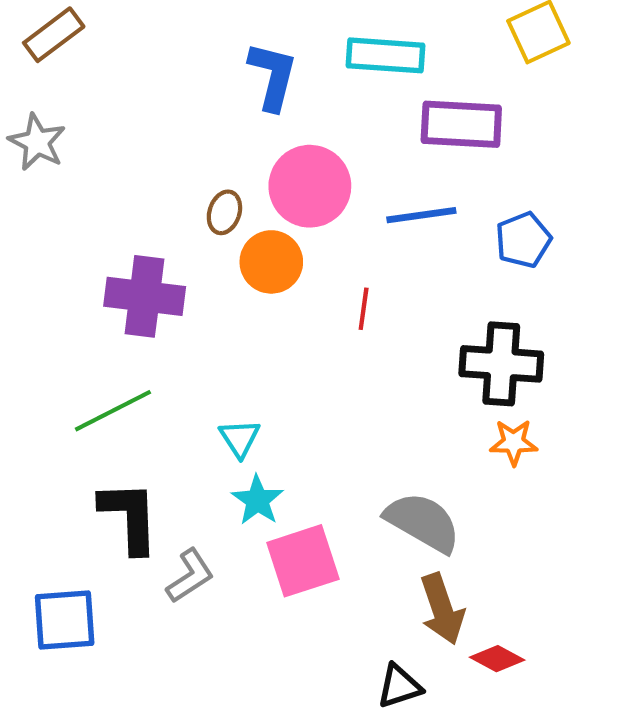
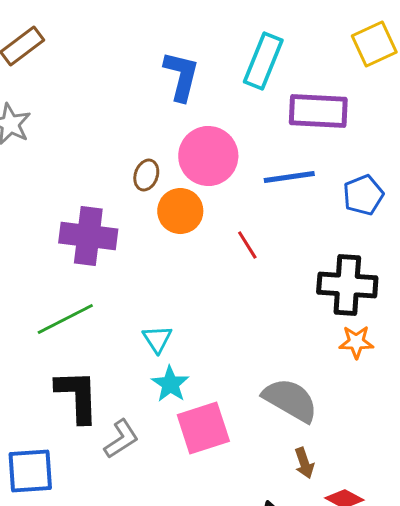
cyan rectangle: (386, 55) -> (263, 61), turned -72
red line: (364, 309) -> (247, 245), turned -40
brown arrow: (442, 609) -> (304, 463), size x0.6

